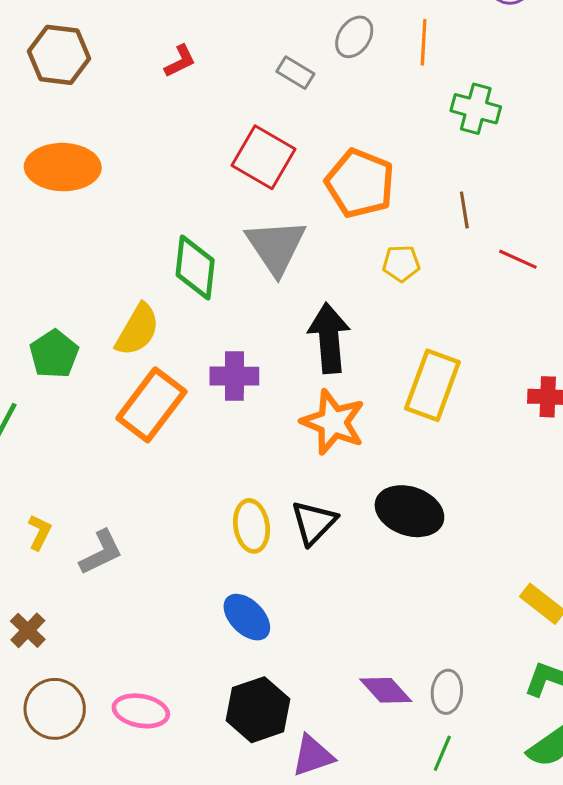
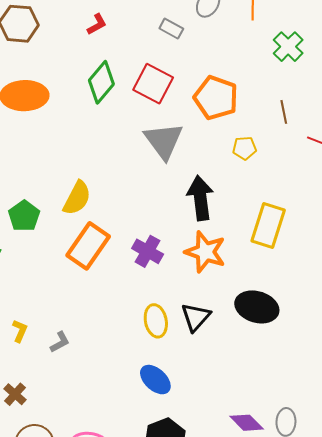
green cross: (476, 109) -> (288, 47), turned 32
green diamond: (195, 268) -> (101, 82), moved, turned 36
purple cross: (234, 376) -> (148, 251), moved, turned 32
gray L-shape: (101, 552) -> (60, 342), size x0.7

